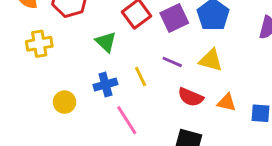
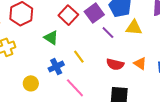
yellow triangle: (211, 60) -> (134, 28), moved
purple line: (172, 62) -> (108, 33), moved, turned 32
orange triangle: (227, 102) -> (140, 63), turned 32

